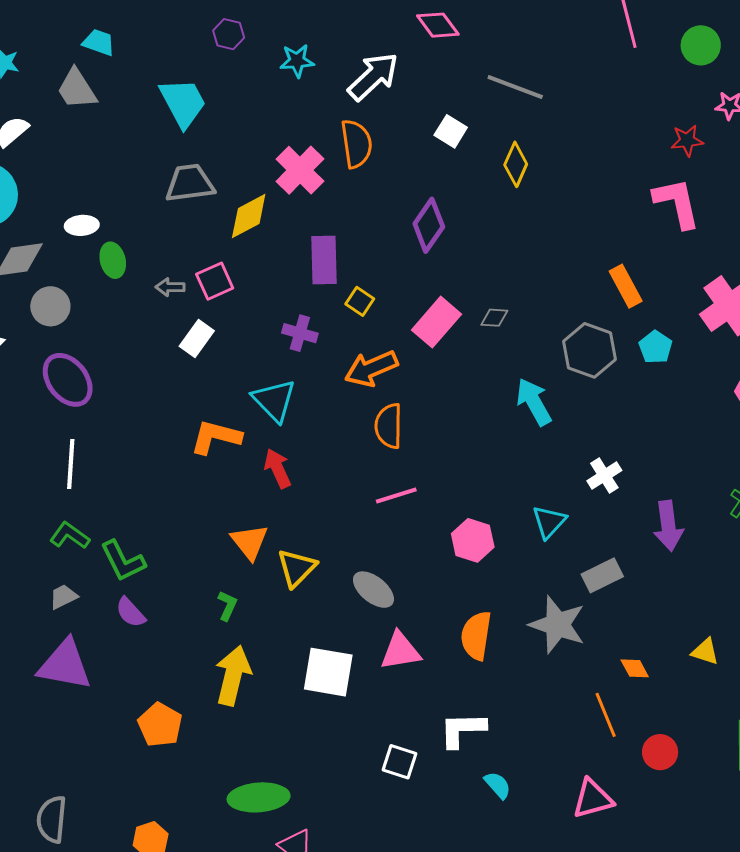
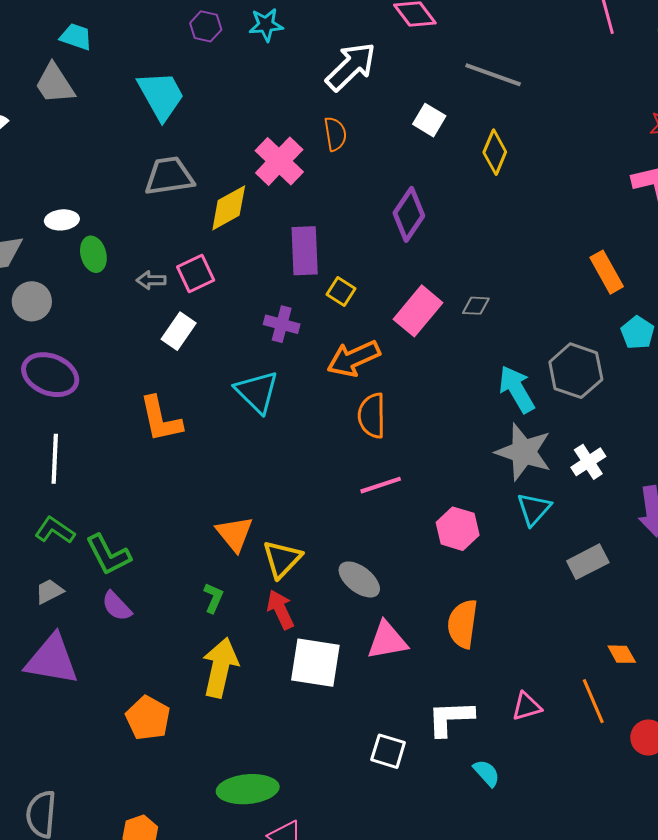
cyan star: (297, 61) -> (266, 25), moved
orange semicircle: (356, 144) -> (335, 134), size x0.7
gray hexagon: (590, 350) -> (576, 371), moved
purple ellipse: (68, 380) -> (50, 375), turned -30
orange L-shape: (216, 437) -> (161, 419), moved, turned -116
red arrow: (278, 468) -> (280, 610), moved
gray star: (557, 625) -> (524, 452), moved
pink triangle: (593, 799) -> (527, 707), moved, size x0.7

